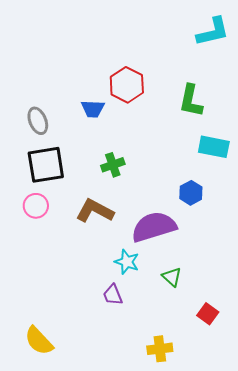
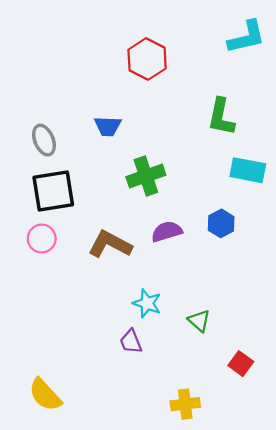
red hexagon: (127, 85) -> (147, 59), moved
green cross: (113, 165) -> (146, 176), moved, size x1.4
purple semicircle: (154, 227) -> (167, 232), moved, size x0.6

